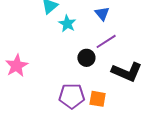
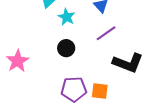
black circle: (86, 58) -> (66, 48), moved

